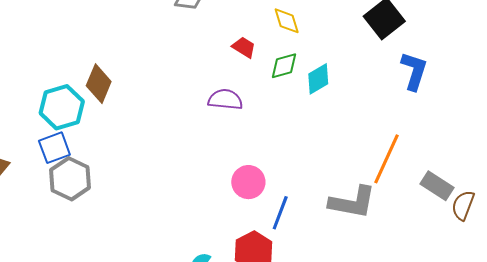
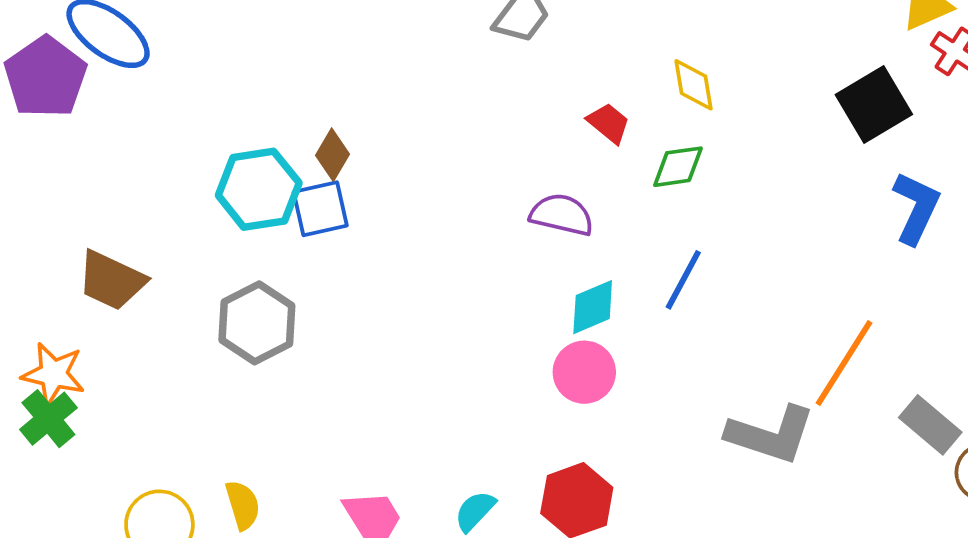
cyan diamond: (318, 79) -> (593, 307), moved
brown diamond: (99, 84) -> (333, 155), size x0.7
blue square: (54, 148) -> (320, 209), moved
blue line: (280, 213) -> (683, 280), moved

